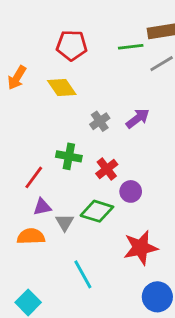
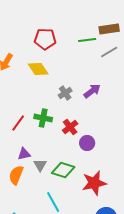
red line: (34, 177) -> (18, 123), moved
green diamond: (97, 211) -> (63, 170), moved
orange semicircle: (31, 236) -> (16, 175), turned -66

